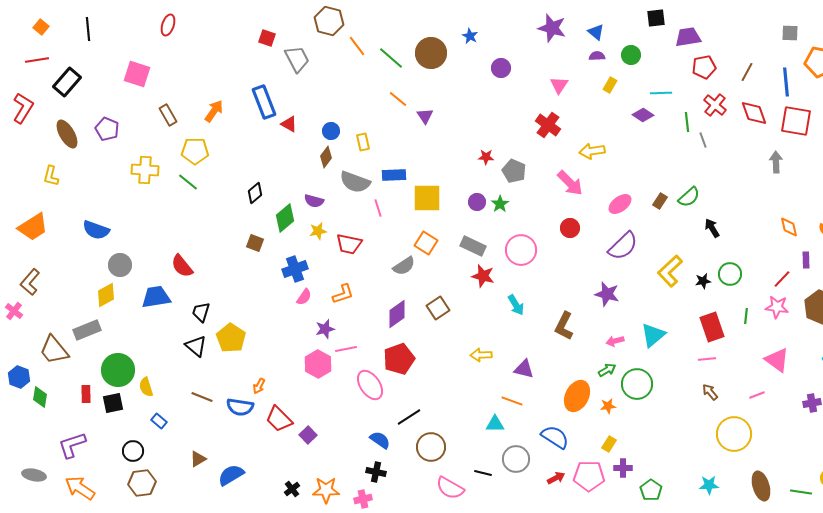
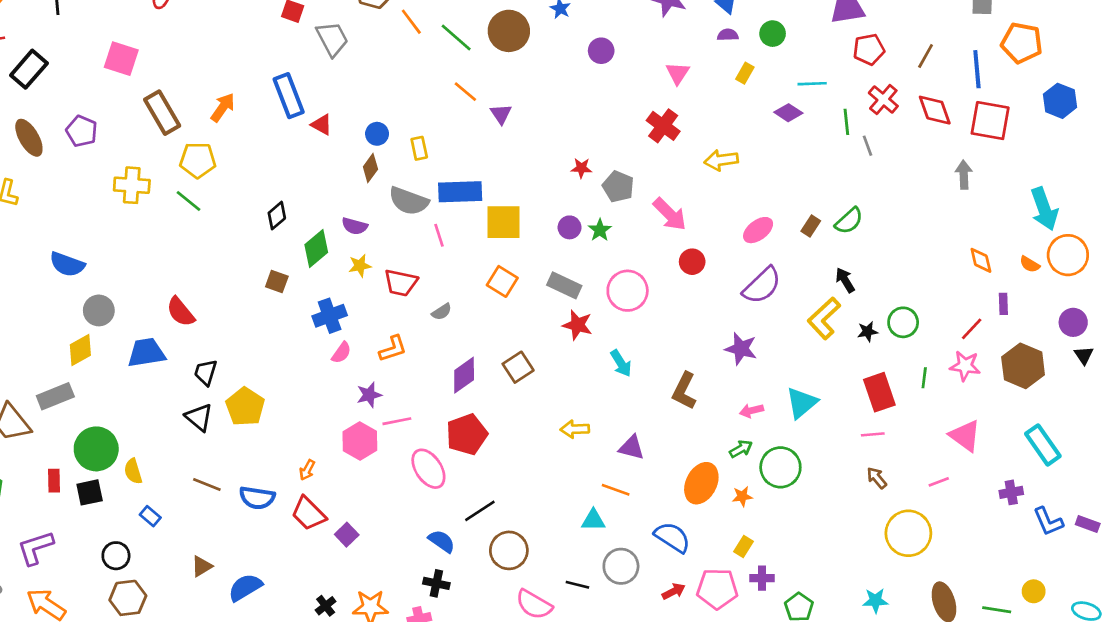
brown rectangle: (168, 115) -> (162, 113), size x1.5
blue rectangle: (394, 175) -> (460, 192), size x1.4
pink arrow: (570, 183) -> (670, 214), moved
black arrow: (712, 228) -> (845, 280), moved
gray semicircle: (404, 266) -> (442, 312), moved, size x0.7
orange arrow: (259, 386) -> (307, 470), moved

